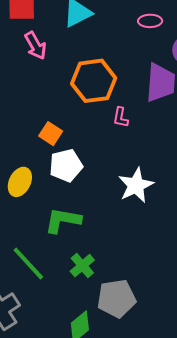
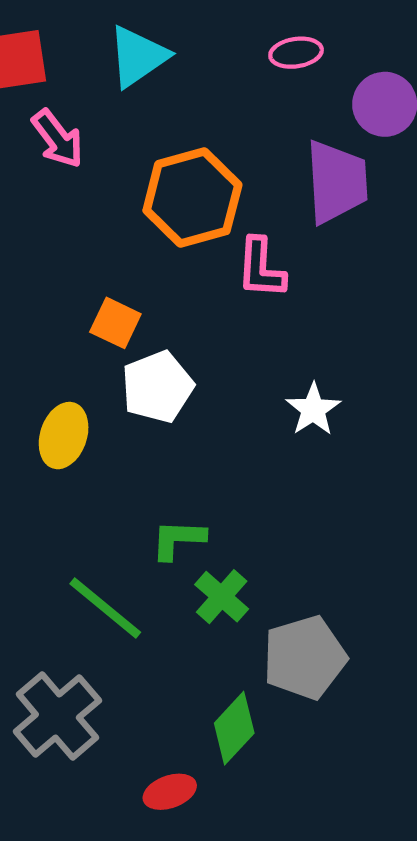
pink L-shape: (121, 117) -> (261, 268), size x1.4
white star: (136, 185) -> (313, 409), size x0.7
green L-shape: (63, 220) -> (178, 539), moved, size x0.7

